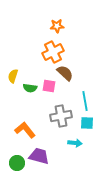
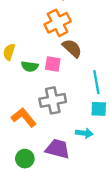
gray cross: (61, 116) -> (53, 100), moved
purple trapezoid: (39, 156) -> (58, 149), moved
green circle: (17, 163) -> (25, 159), moved

